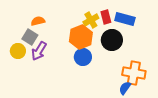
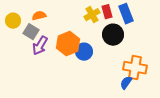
blue rectangle: (125, 19) -> (126, 14), turned 54
orange hexagon: (81, 37) -> (68, 44), moved
yellow circle: (18, 51) -> (13, 21), moved

